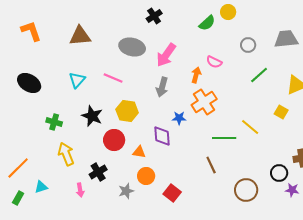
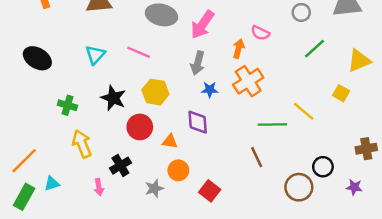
blue star: (179, 118) -> (210, 90), moved
black circle: (279, 173) -> (323, 167), moved
green rectangle: (18, 198) -> (24, 197), size x1.5

